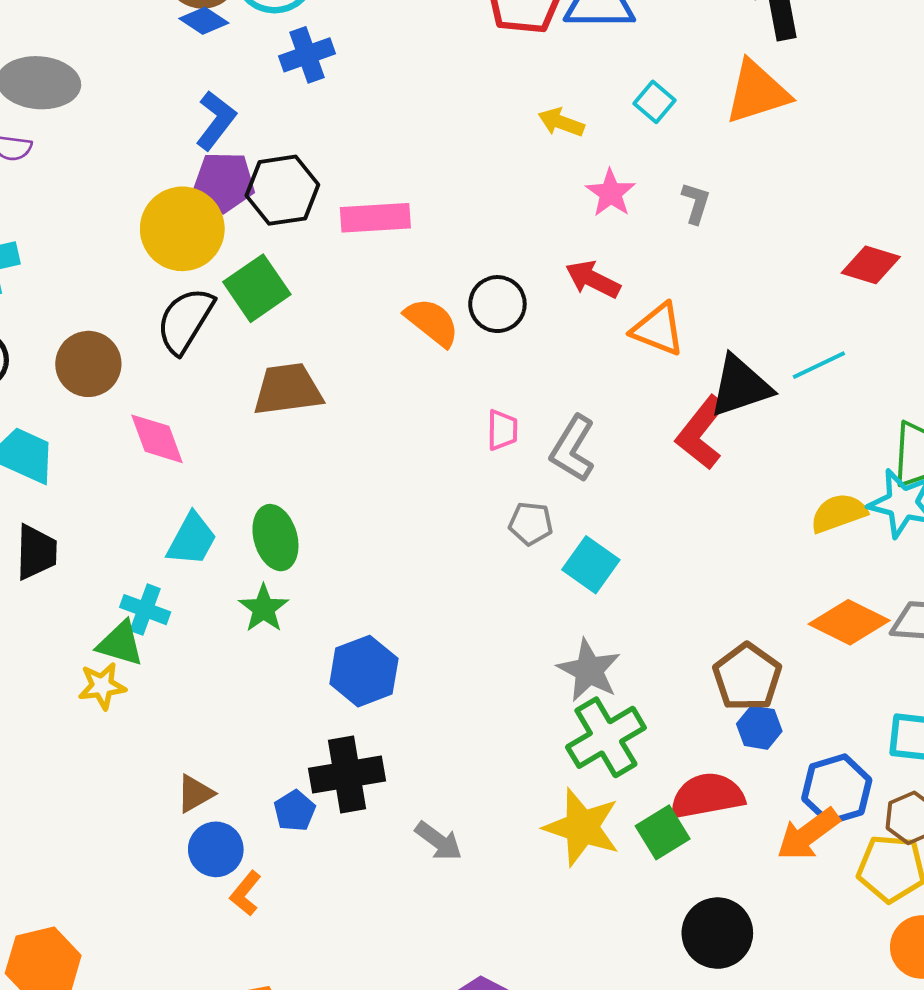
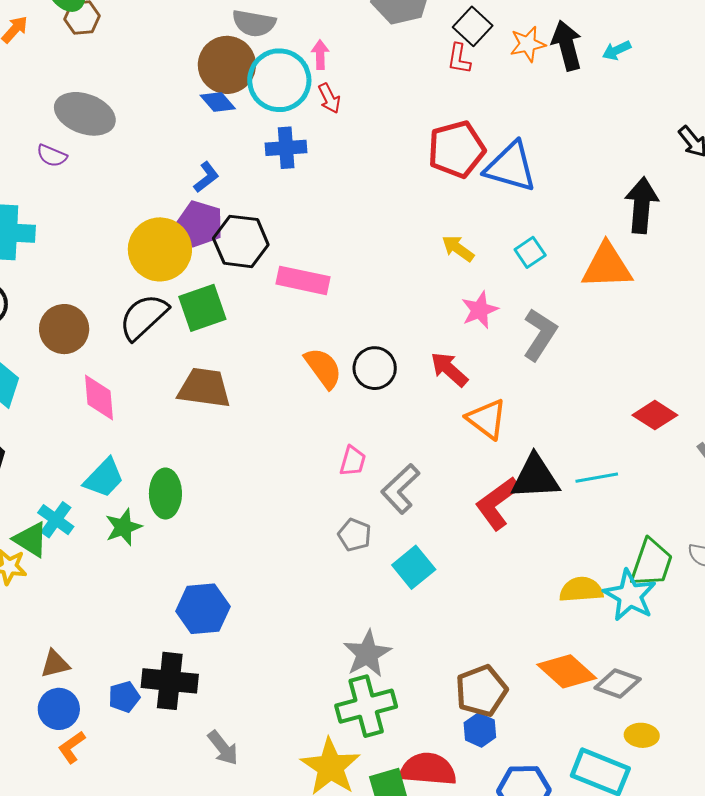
blue L-shape: (216, 120) -> (206, 177), size x0.7
gray L-shape: (696, 203) -> (540, 334), size x1.6
cyan square: (591, 565) -> (414, 567), moved
green star: (264, 608) -> (123, 527), moved

